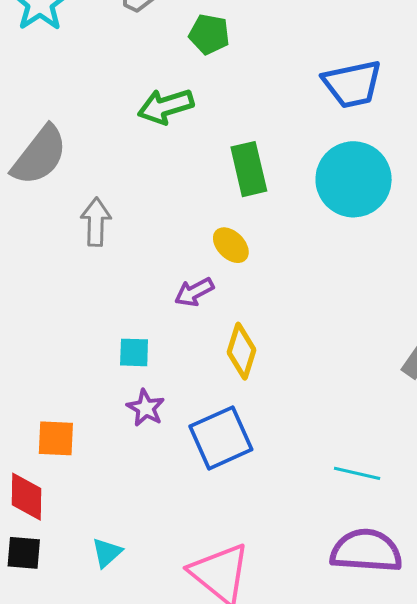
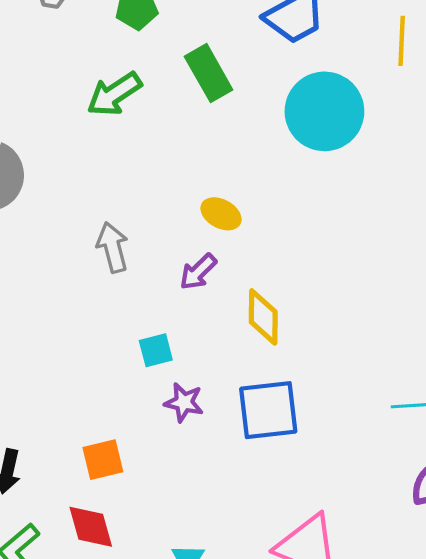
green rectangle: (249, 169) -> (209, 73), moved
gray arrow: (96, 222) -> (113, 247), moved
blue square: (221, 438) -> (268, 410), turned 34

